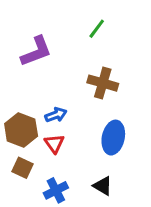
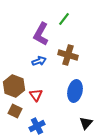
purple L-shape: (36, 51) -> (41, 34), moved, turned 140
blue arrow: (56, 115) -> (39, 61), moved
black triangle: (103, 186) -> (86, 123), moved, turned 40

